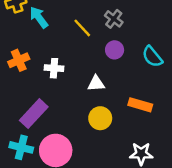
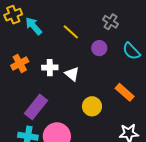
gray cross: (114, 19) -> (110, 22), moved
white triangle: (96, 83) -> (72, 74), moved, turned 49
orange rectangle: (140, 105) -> (125, 92), turned 30

